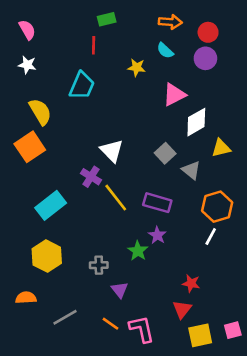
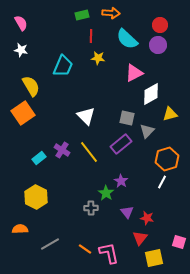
orange arrow: (170, 22) -> (111, 13), moved
red line: (94, 45) -> (91, 36), moved
cyan semicircle: (165, 51) -> (127, 39), size x1.6
yellow star: (137, 67) -> (98, 58), moved
gray square: (165, 153) -> (127, 118), turned -35
gray triangle: (191, 170) -> (147, 131), turned 35
purple cross: (91, 177) -> (62, 150), moved
purple rectangle: (157, 203) -> (121, 144), moved, turned -55
cyan rectangle: (51, 205) -> (39, 158), size x0.6
gray cross: (99, 265) -> (91, 208), moved
purple triangle: (120, 290) -> (127, 212), moved
pink square: (233, 330) -> (179, 242), moved, turned 32

